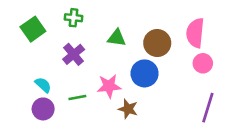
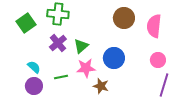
green cross: (74, 18) -> (58, 14), size x1.5
green triangle: (117, 38) -> (81, 46), moved, turned -49
brown circle: (157, 43) -> (124, 18), moved
pink circle: (203, 63) -> (158, 60), moved

